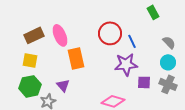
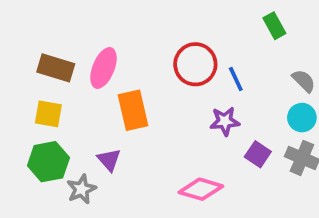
brown rectangle: (34, 35) -> (56, 68), turned 42
pink ellipse: (60, 35) -> (104, 68), turned 45
purple star: (126, 64) -> (225, 121), size x0.7
purple square: (144, 82) -> (258, 154), turned 32

